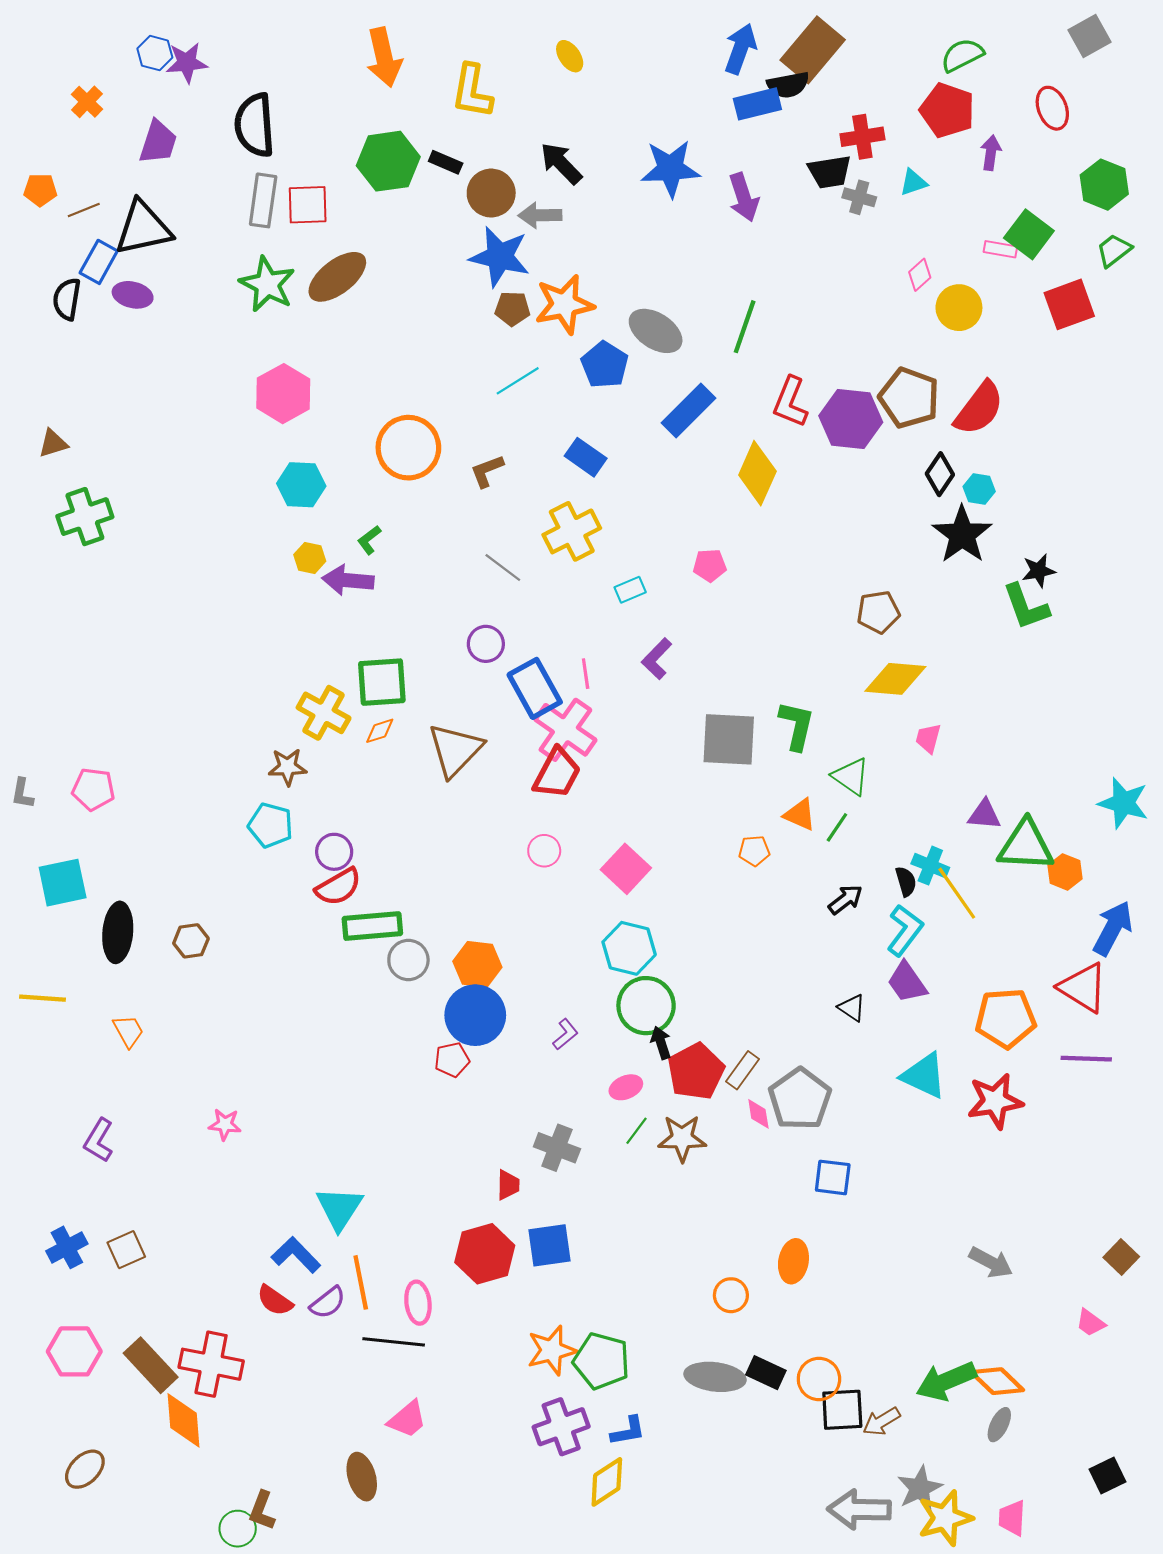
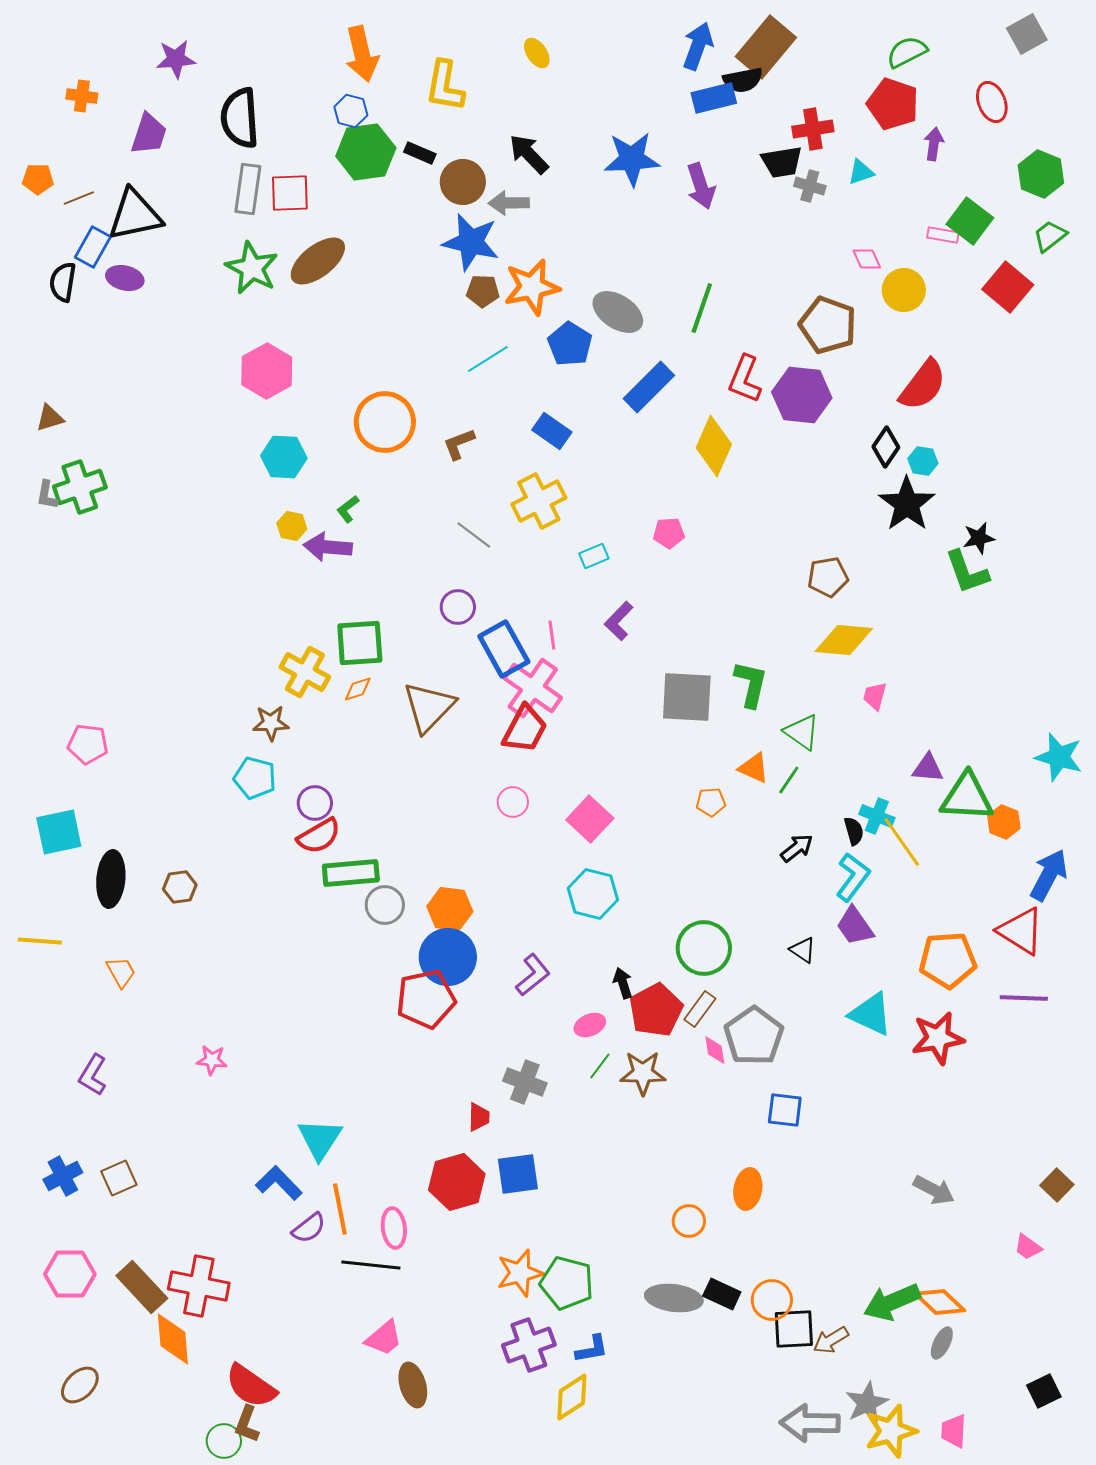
blue hexagon: (155, 53) -> (351, 111), moved
orange cross: (87, 102) -> (82, 96), turned -36
pink diamond: (920, 275) -> (867, 259), turned -72
red square: (1069, 304) -> (1008, 287), turned -30
brown pentagon: (909, 398) -> (828, 325), moved
gray L-shape: (22, 793) -> (47, 495), moved
green circle: (646, 1006) -> (704, 948), moved
purple L-shape: (565, 1034) -> (533, 975), size x1.4
red pentagon: (452, 1060) -> (426, 999), size x1.8
red semicircle: (275, 1301) -> (251, 1386), moved, size x1.5
brown ellipse: (362, 1477) -> (413, 1385), moved

